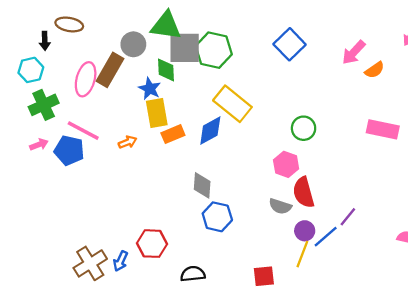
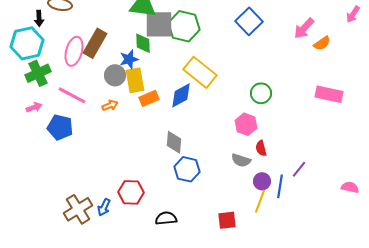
gray circle: (133, 44) -> (115, 75), moved
cyan hexagon: (31, 70) -> (27, 43), size x1.5
blue star: (150, 89) -> (129, 59), turned 30
blue pentagon: (69, 150) -> (60, 127), moved
red semicircle: (304, 192) -> (261, 148), size x0.6
blue line: (326, 237) -> (280, 186), turned -40

